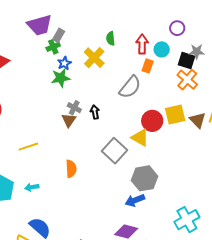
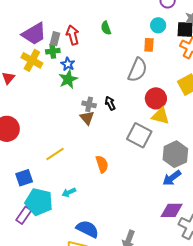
red arrow: (142, 44) -> (73, 35), moved
green cross: (53, 47) -> (53, 51), turned 32
yellow cross: (94, 58) -> (32, 60), moved
red circle: (152, 121) -> (156, 98), moved

